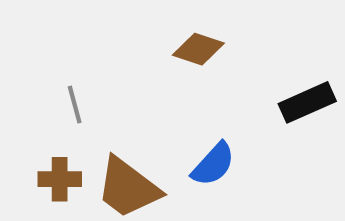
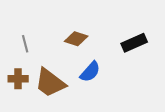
brown diamond: (198, 49) -> (76, 39), moved

